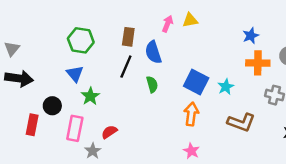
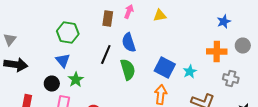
pink arrow: (168, 24) -> (129, 12), moved
blue star: (251, 36) -> (224, 22), moved
brown rectangle: (128, 37) -> (108, 19), moved
green semicircle: (152, 84) -> (128, 70), size x1.5
black circle: (52, 106) -> (52, 84), moved

